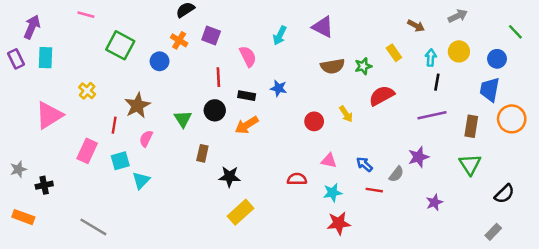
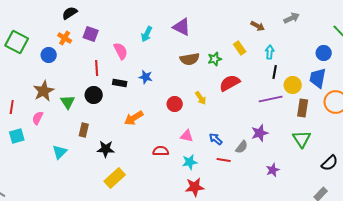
yellow circle: (459, 51) -> (293, 85), moved
brown star: (137, 105) -> (44, 91), moved
orange arrow: (247, 125) -> (134, 118), moved
cyan triangle: (141, 180) -> (60, 152), moved

